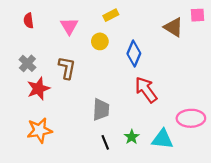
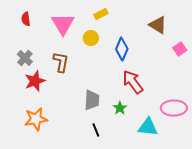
pink square: (198, 15) -> (180, 49), moved, turned -32
pink triangle: (69, 26) -> (63, 24), size x1.4
green star: (132, 137) -> (120, 108), moved

